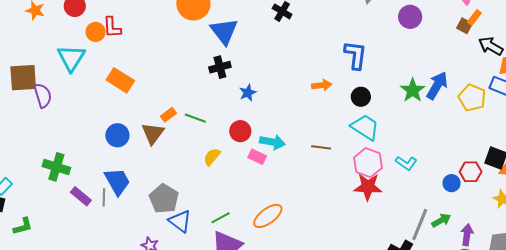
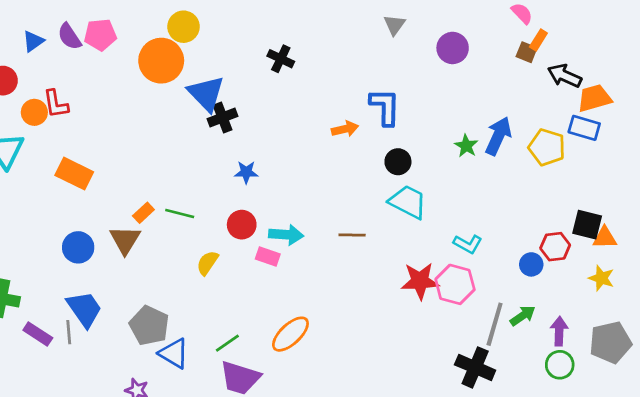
black cross: (220, 67) -> (223, 117), moved
orange arrow: (322, 85) -> (345, 129), moved
green star: (413, 90) -> (466, 146), size x0.7
blue star: (248, 93) -> (246, 172), turned 30
pink hexagon: (368, 163) -> (455, 284), moved

